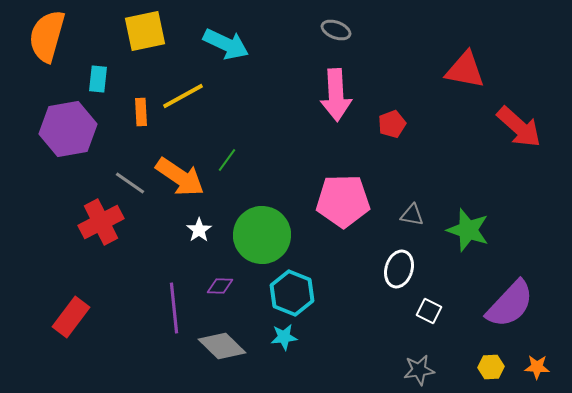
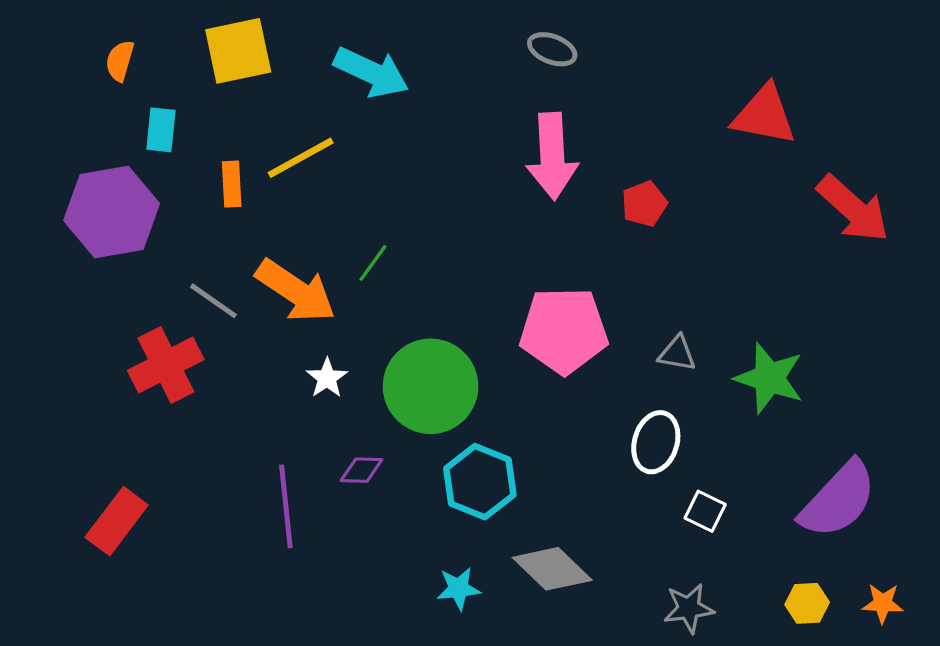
orange semicircle: (47, 36) -> (120, 61), moved, size x0.5
cyan star: (284, 337) -> (458, 589), moved
gray diamond: (222, 346) -> (552, 569), moved

